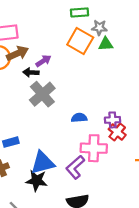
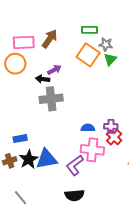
green triangle: (106, 44) -> (110, 59), turned -48
brown arrow: (17, 53) -> (50, 39), moved, turned -36
gray cross: (42, 94) -> (51, 99), turned 30
blue semicircle: (79, 118) -> (88, 128), moved
black star: (37, 180) -> (29, 159), moved, turned 30

